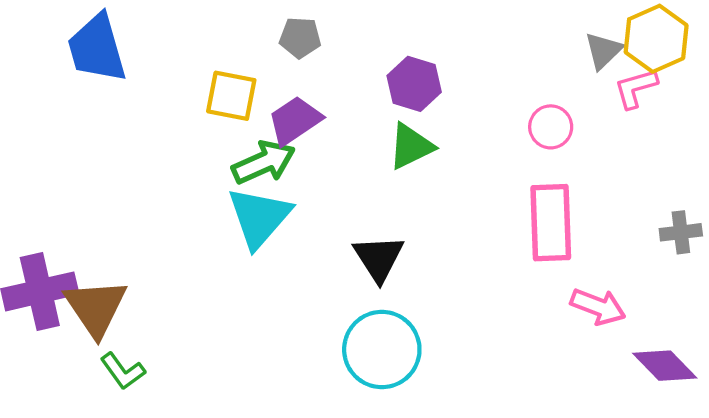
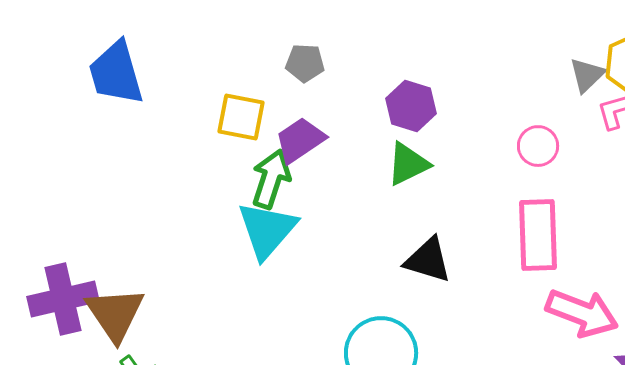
green arrow: (264, 162) -> (271, 179), turned -48
black triangle: (379, 258) -> (428, 260), moved, turned -40
pink arrow: (598, 307) -> (582, 313), size x1.4

